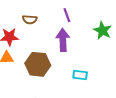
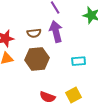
brown semicircle: (30, 20) -> (34, 33), moved

